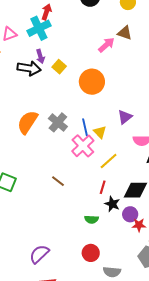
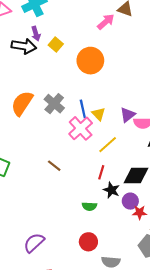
purple triangle: (125, 117) -> (128, 115), moved

